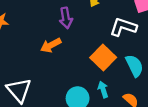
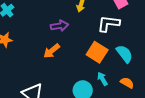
purple arrow: (66, 18) -> (59, 26), turned -78

